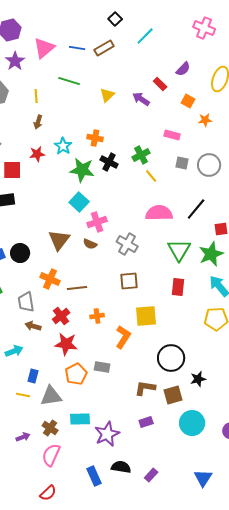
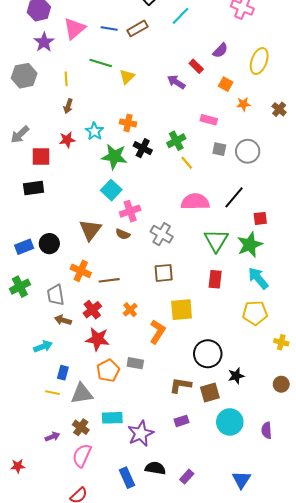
yellow triangle: (107, 95) -> (127, 77), moved
orange cross: (97, 316) -> (130, 310), turned -32

